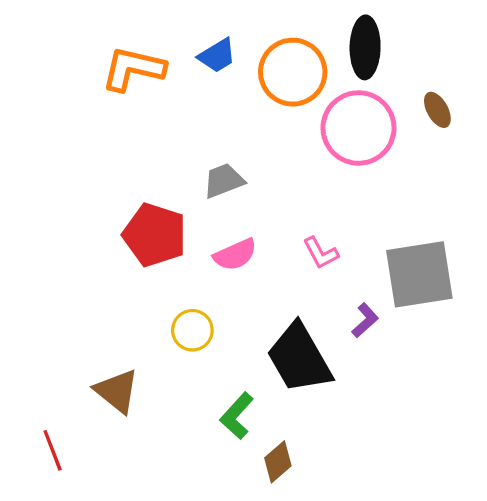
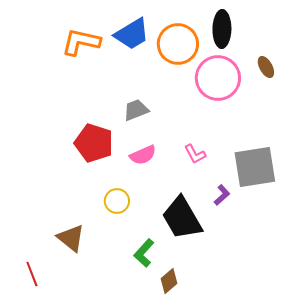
blue trapezoid: (217, 56) -> (132, 34), size x1.5

